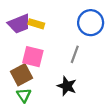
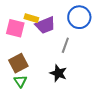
purple trapezoid: (19, 24) -> (45, 25), moved
pink square: (33, 57) -> (15, 28), moved

